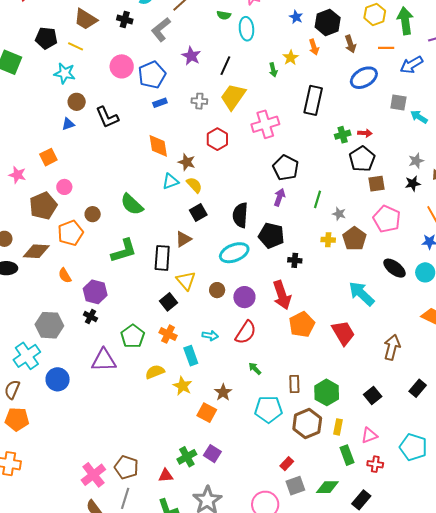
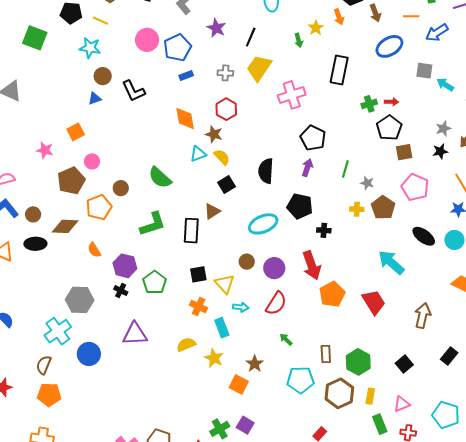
red hexagon: (217, 139) -> (226, 109), moved
black semicircle: (240, 215) -> (266, 171), moved
yellow triangle: (186, 281) -> (225, 284), moved
black square: (169, 302) -> (198, 274), turned 30
green pentagon: (133, 336) -> (155, 282), moved

